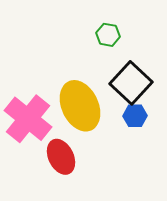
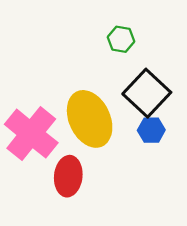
red ellipse: (61, 157) -> (68, 176), turned 32

